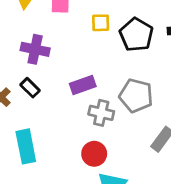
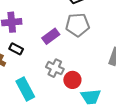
gray pentagon: (136, 96) -> (78, 25), moved
gray cross: (101, 113) -> (55, 68), moved, turned 30

